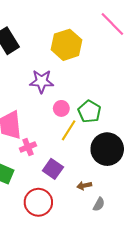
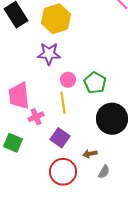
yellow hexagon: (67, 45) -> (56, 19), moved
yellow line: (69, 130) -> (63, 103), moved, turned -40
red circle: (38, 202) -> (63, 172), moved

